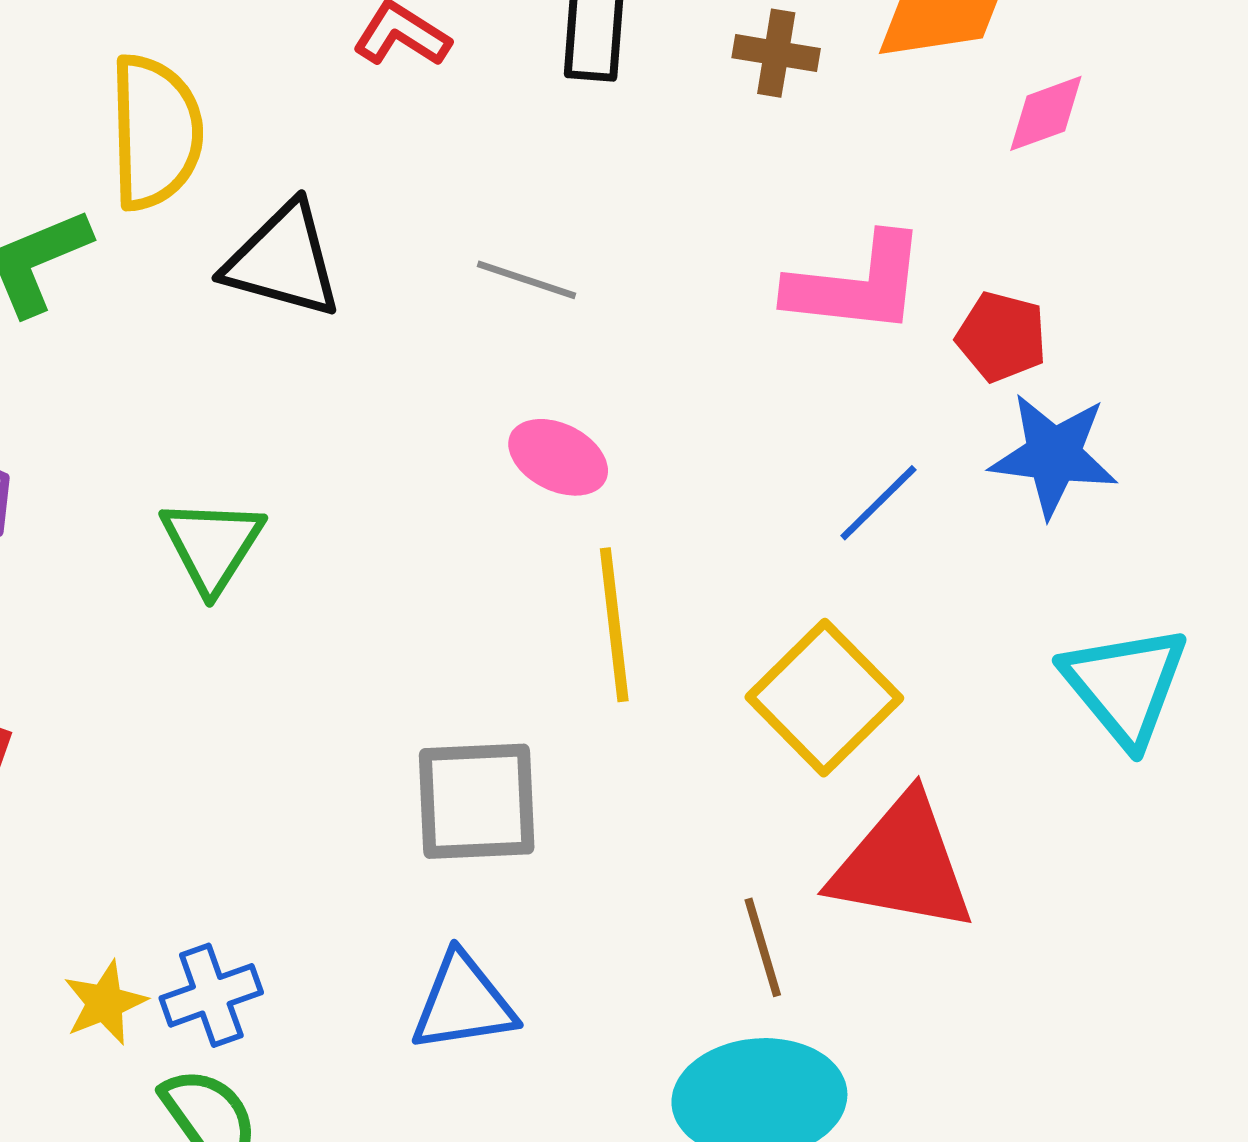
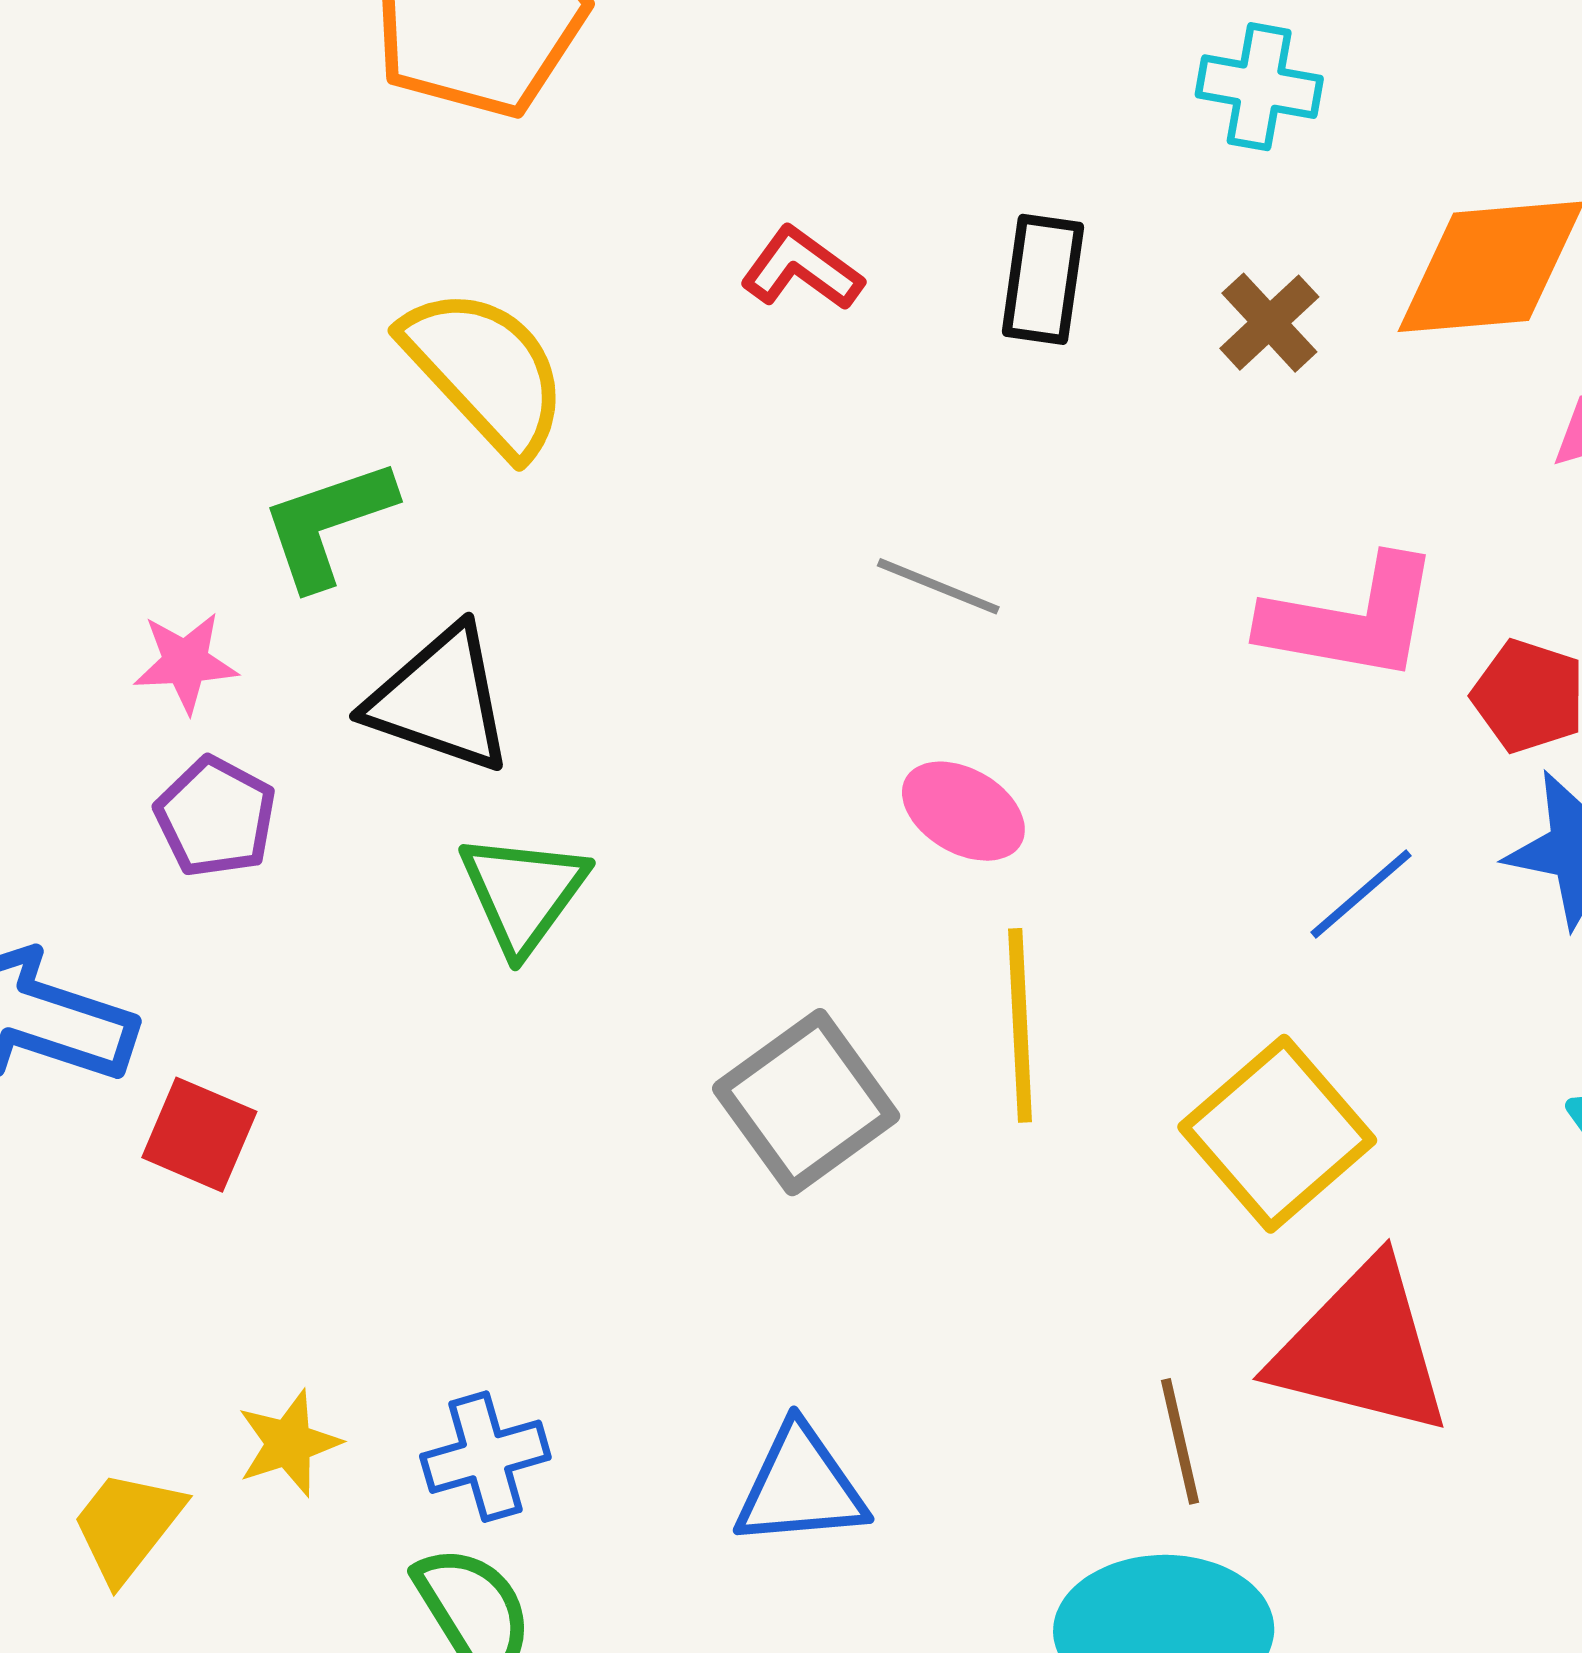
brown cross: (776, 53) -> (1269, 323), turned 34
yellow semicircle: (155, 132) -> (485, 371), turned -45
black triangle: (283, 261) -> (440, 700), moved
gray square: (477, 801) -> (806, 1102), moved, turned -37
yellow star: (105, 1003) -> (289, 1443), moved

